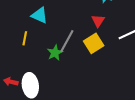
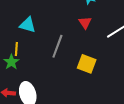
yellow square: (94, 43) -> (87, 64), moved, turned -30
green star: (55, 53) -> (11, 62), moved

